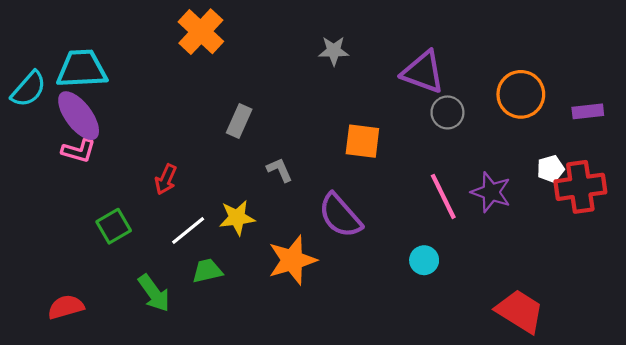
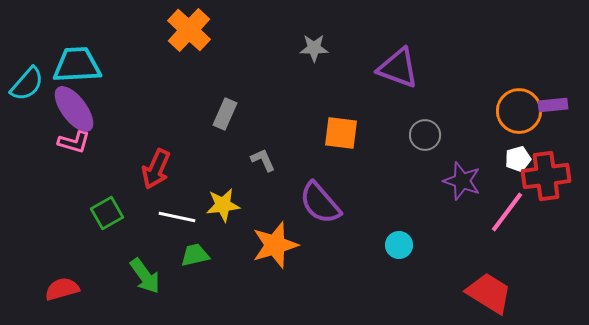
orange circle: (521, 94) -> (519, 111), moved
gray circle: (447, 112) -> (425, 135), moved
red arrow: (166, 179) -> (156, 169), size x1.4
pink line: (443, 196) -> (507, 212), moved, turned 63
white line: (188, 230) -> (177, 217), turned 51

